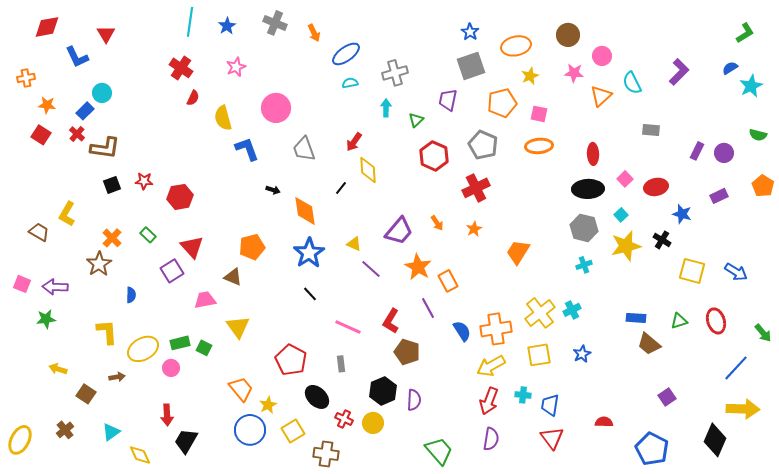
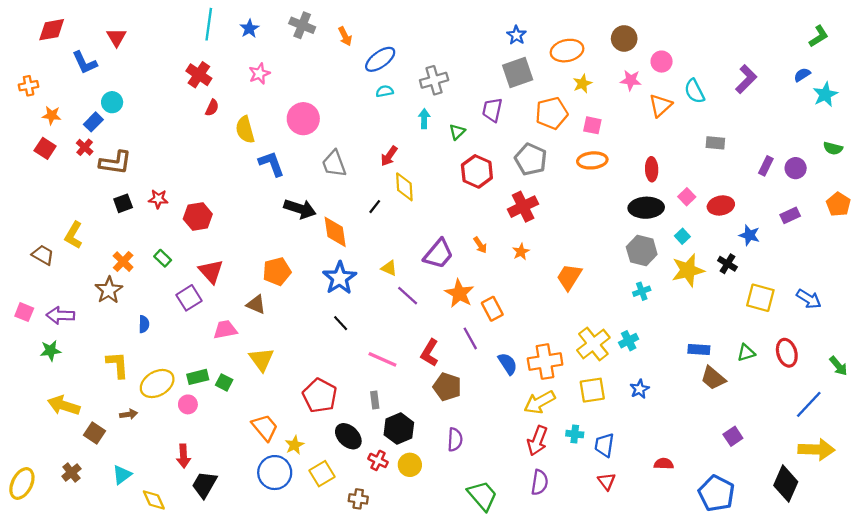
black arrow: (273, 190) -> (300, 209), size x2.0
yellow arrow: (58, 369) -> (64, 405), size x1.6
black hexagon: (383, 391) -> (399, 429), moved
red triangle: (552, 438) -> (607, 481), size x0.7
brown cross: (326, 454) -> (358, 499), size x0.7

